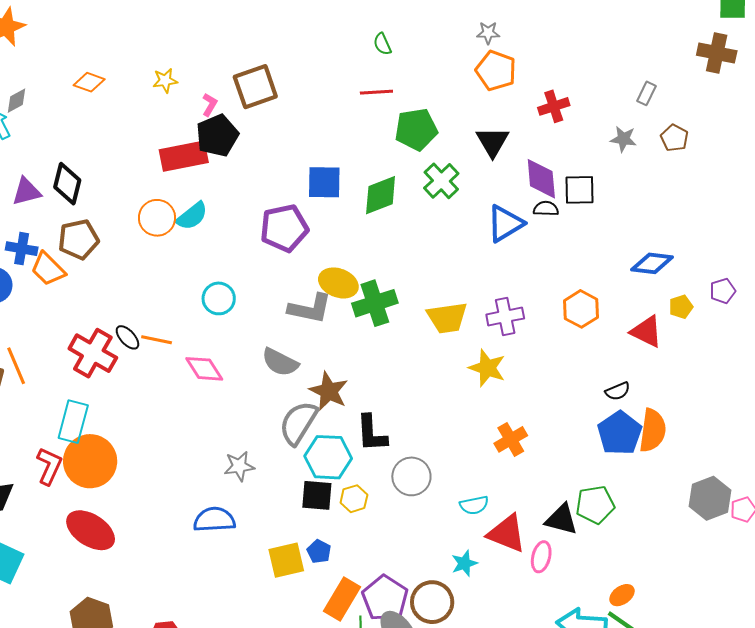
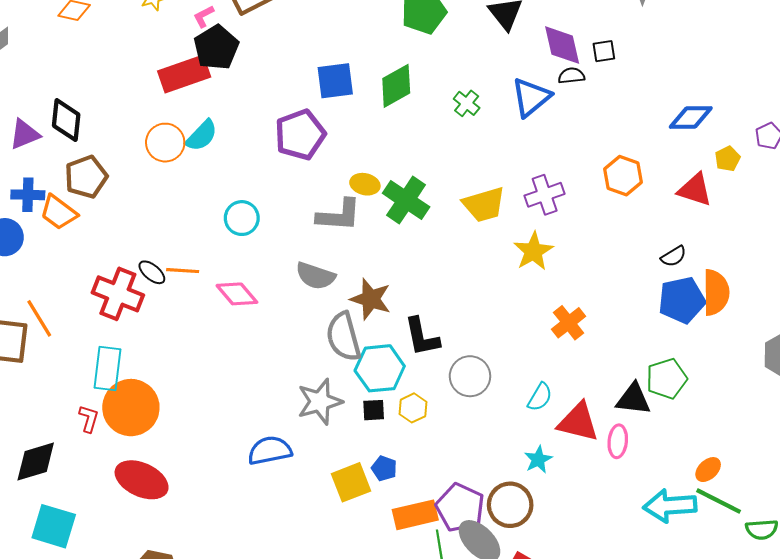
pink L-shape: (210, 105) -> (204, 16), turned -140
green cross: (441, 181) -> (467, 103), moved, size x0.7
black square: (580, 190) -> (604, 51), size x0.7
yellow ellipse: (338, 283) -> (365, 184), size x0.7
green cross: (375, 303) -> (406, 200), turned -30
yellow star: (487, 368) -> (533, 251), turned 30
gray semicircle: (298, 423) -> (344, 337), turned -39
blue pentagon: (620, 433) -> (682, 300), turned 30
red L-shape: (49, 466) -> (89, 419), size x0.7
gray star: (239, 466) -> (320, 402), moved, size x1.4
black square: (317, 495) -> (374, 410), size x0.7
cyan semicircle: (474, 505) -> (540, 397), turned -40
orange rectangle: (342, 599) -> (415, 515), turned 54

